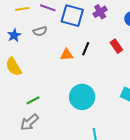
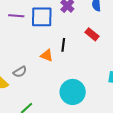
gray semicircle: (40, 31) -> (20, 72), moved
orange triangle: (67, 55) -> (47, 56), turned 40

